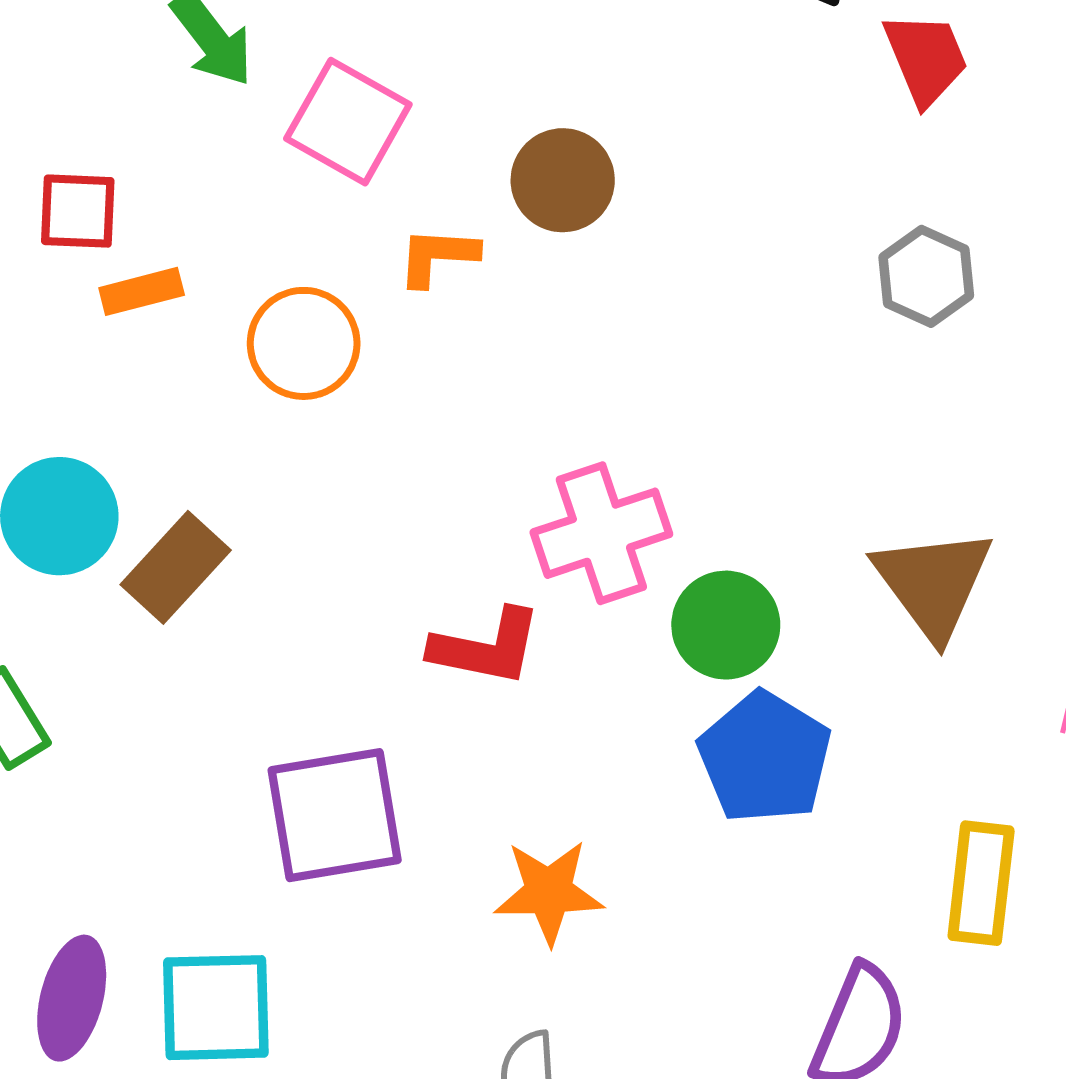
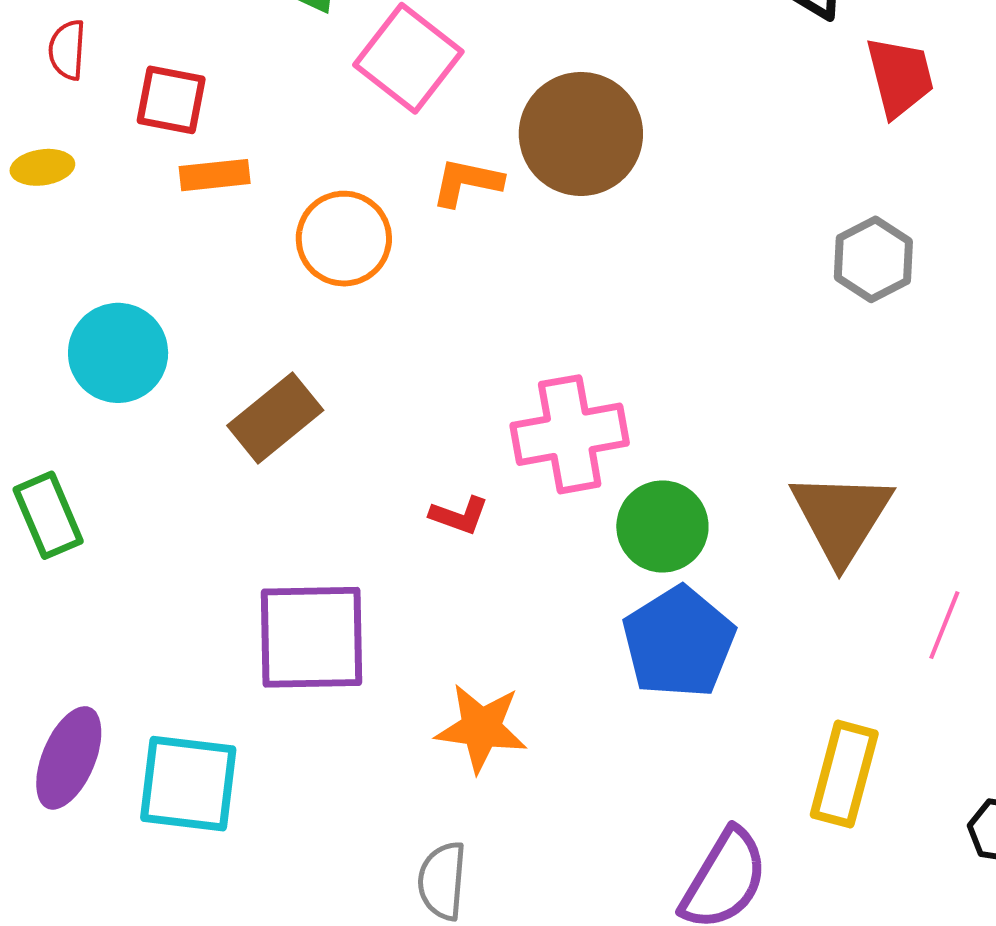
brown circle: (563, 180) -> (581, 134), size x1.4
brown rectangle: (176, 567) -> (275, 418), moved
red L-shape: (486, 647) -> (459, 515), size x0.6

